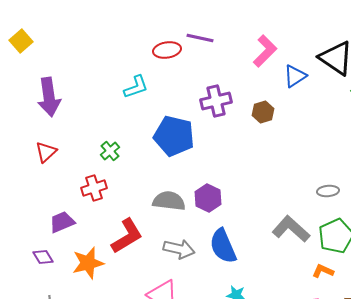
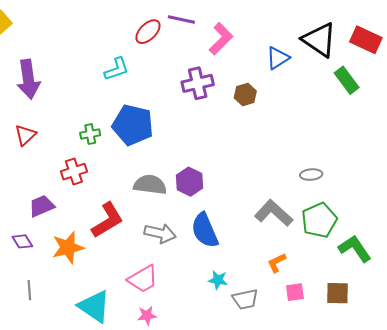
red ellipse: (167, 50) -> (148, 32), turned -36
pink L-shape: (265, 51) -> (221, 39), moved
blue pentagon: (174, 136) -> (133, 125), moved
green cross: (110, 151) -> (90, 134), turned 30
orange L-shape: (323, 271) -> (277, 263), moved, turned -50

